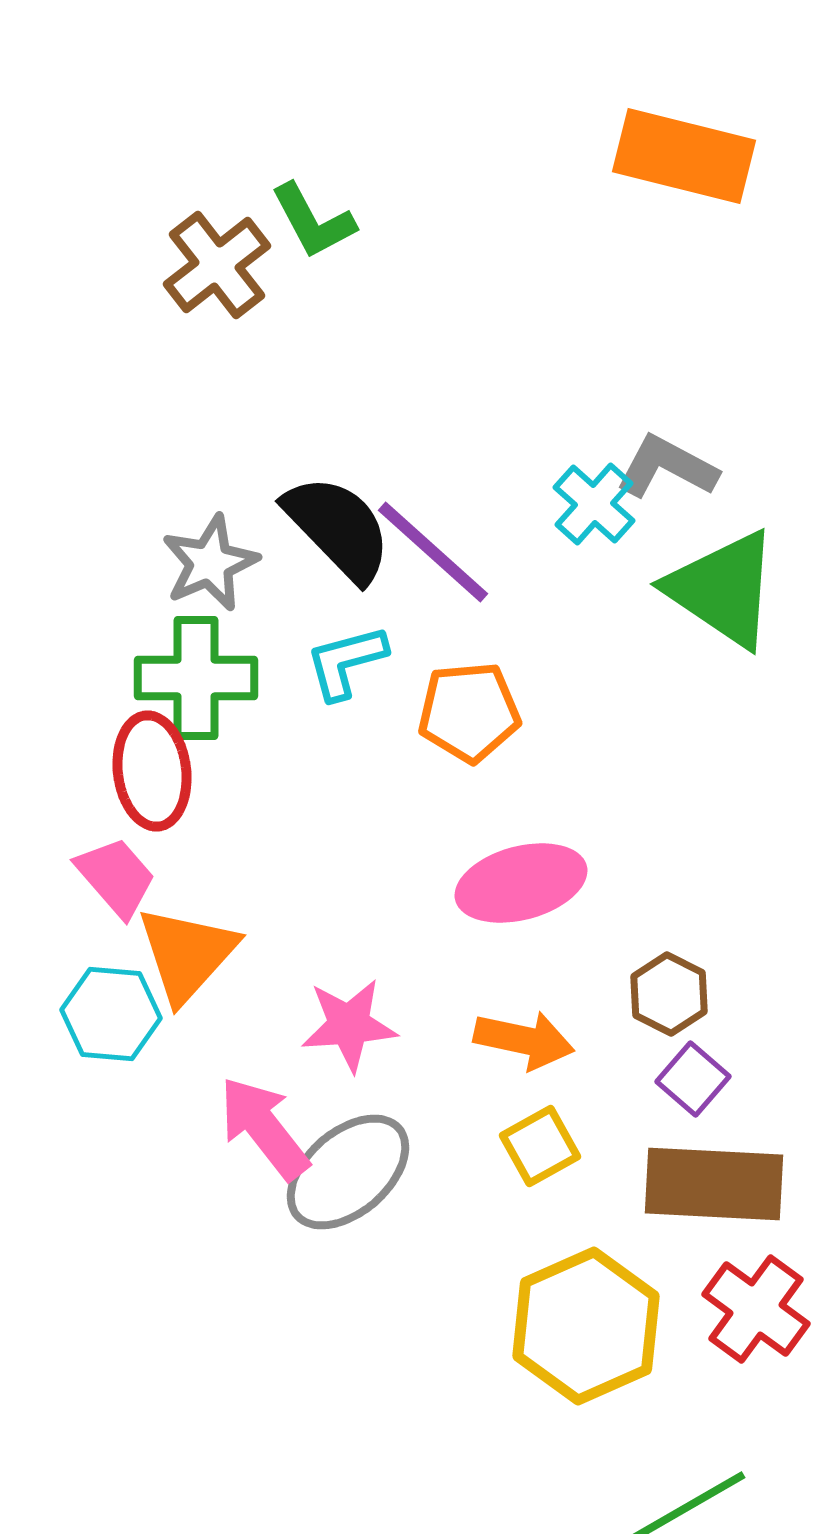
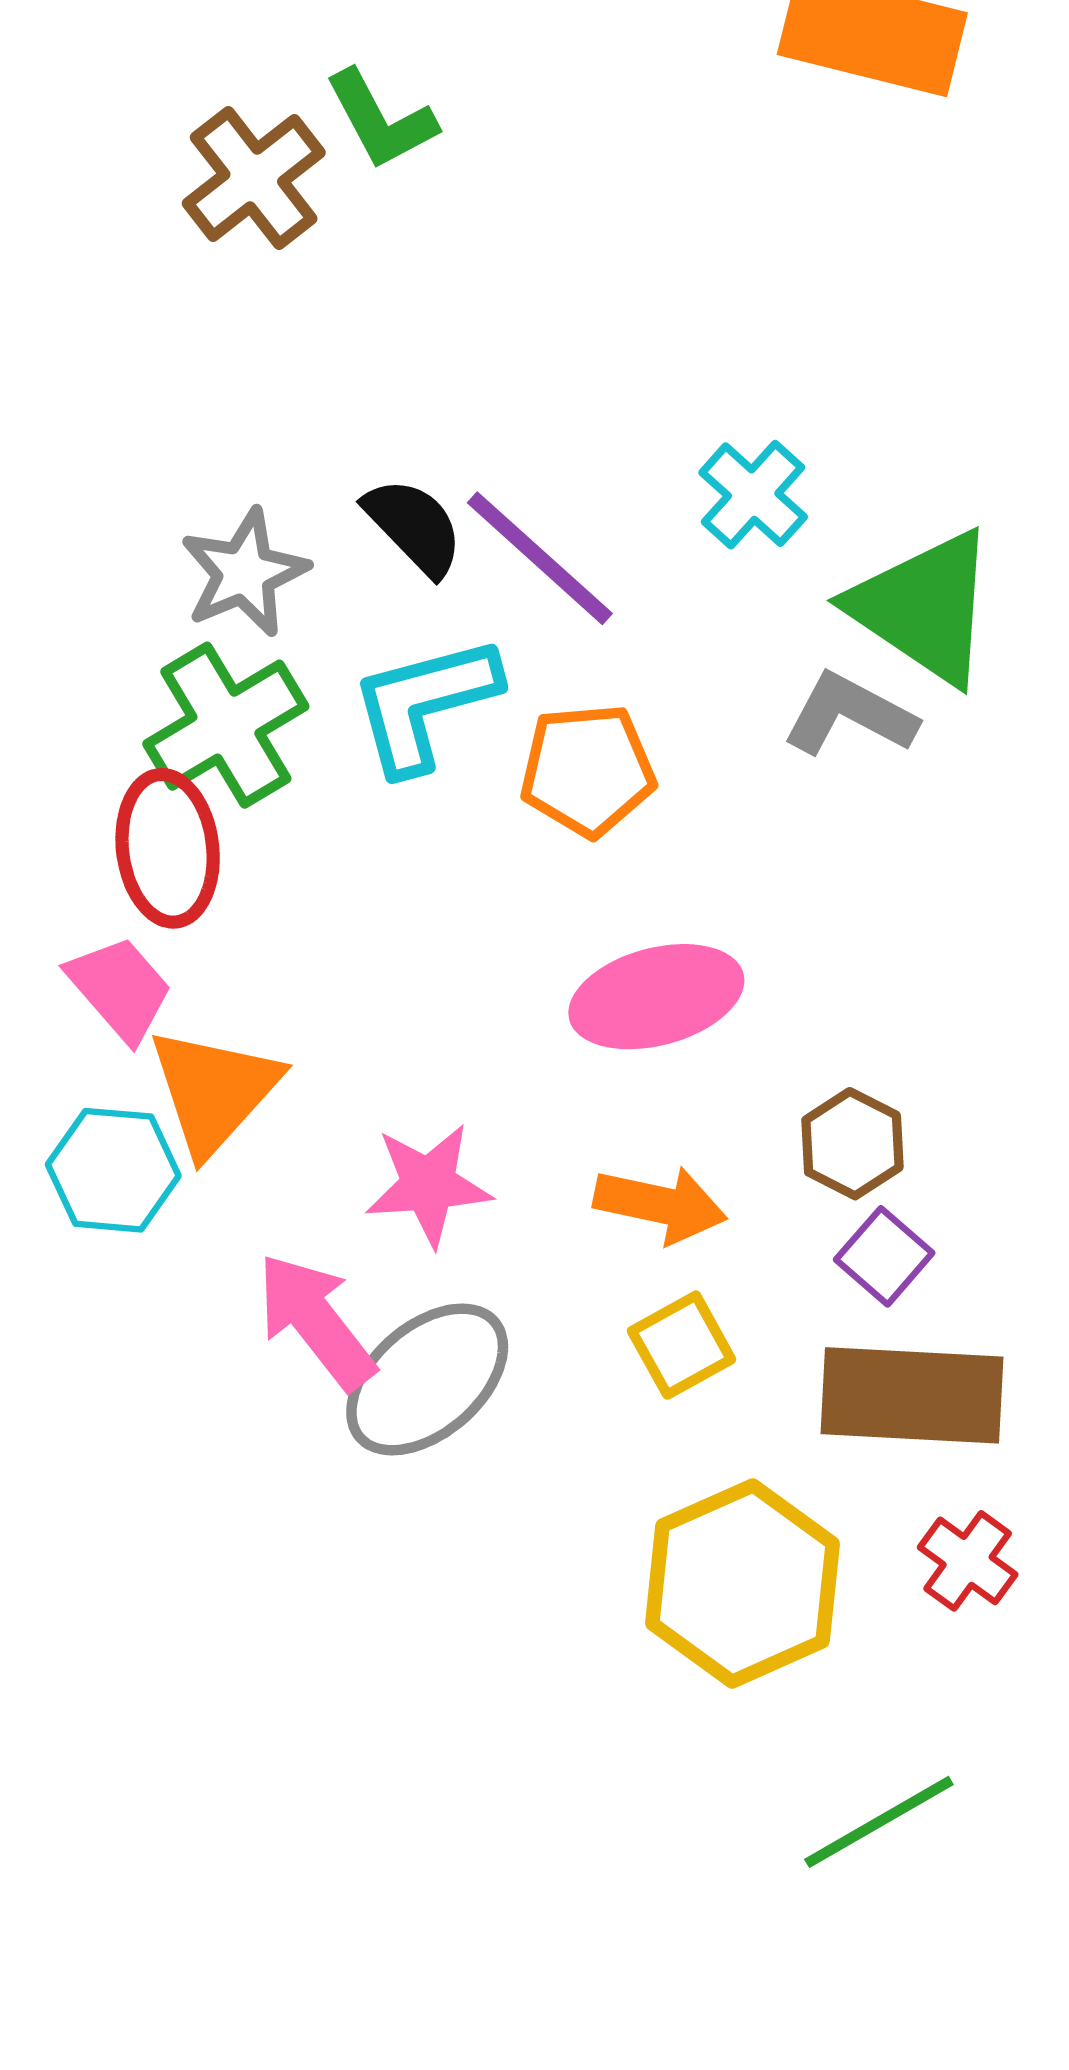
gray L-shape: (667, 467) -> (850, 715), moved
black semicircle: (338, 528) -> (414, 526), size x0.7
cyan L-shape: (346, 662) -> (425, 704), size x1.4
green cross: (196, 678) -> (226, 725), turned -31
red cross: (756, 1309) -> (968, 1561), size x0.7

